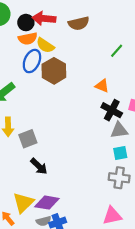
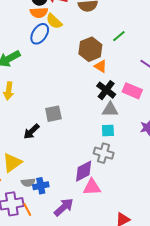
brown hexagon: (54, 71) -> (90, 49), moved
gray square: (28, 139) -> (53, 114), moved
black arrow: (39, 166) -> (31, 131), turned 84
purple diamond: (47, 203) -> (84, 171), moved, turned -45

